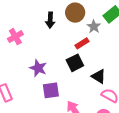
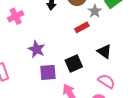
black square: (75, 63) -> (74, 64), moved
black triangle: (99, 76) -> (104, 51), moved

